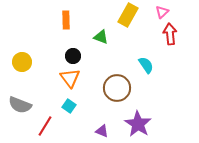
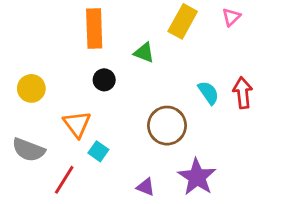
orange rectangle: (66, 20) -> (94, 28), size x1.5
red arrow: (170, 34) -> (243, 93), moved
orange triangle: (70, 78) -> (77, 124), moved

